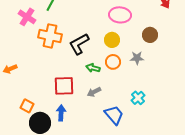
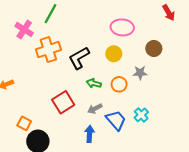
orange cross: (50, 36) -> (48, 50), turned -30
orange circle: (113, 62) -> (119, 84), moved
red square: (64, 86) -> (63, 102), turned -30
blue arrow: (61, 113) -> (90, 134), moved
blue trapezoid: (114, 115) -> (116, 120), moved

